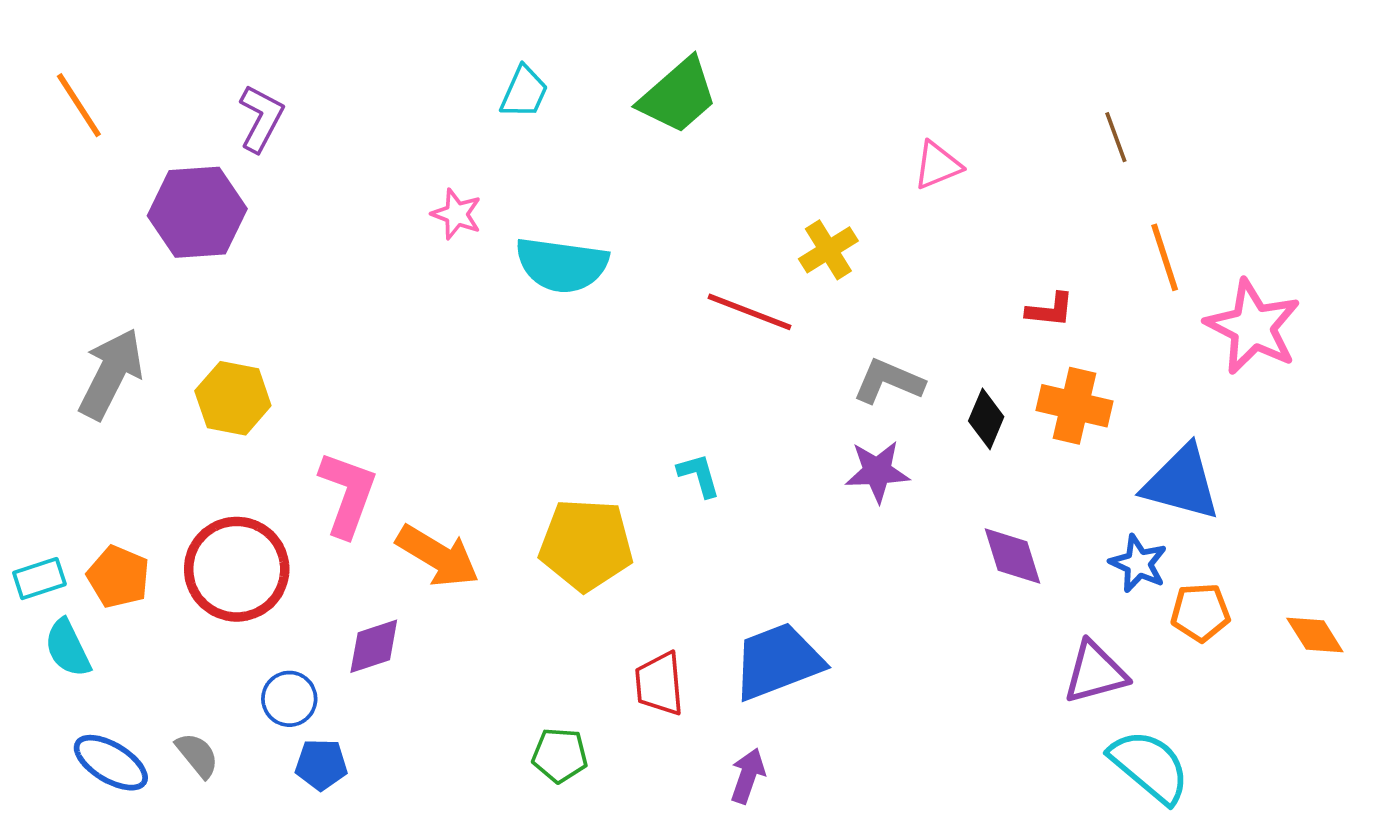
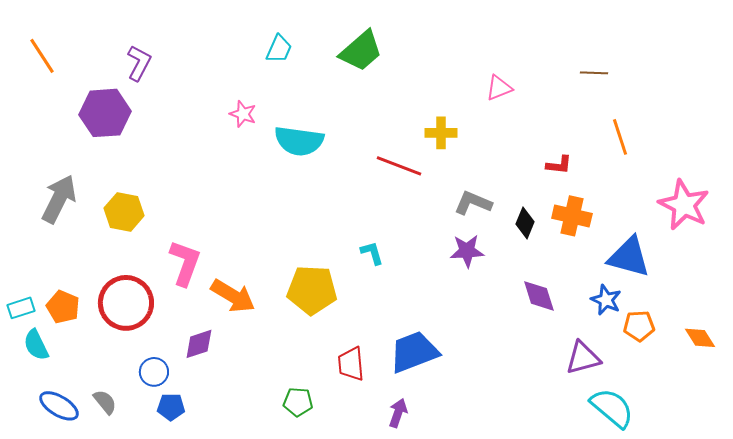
brown line: (1116, 137) -> (594, 73), turned -68
yellow cross: (828, 250) -> (441, 133), turned 32
pink star: (1253, 327) -> (684, 205), moved

